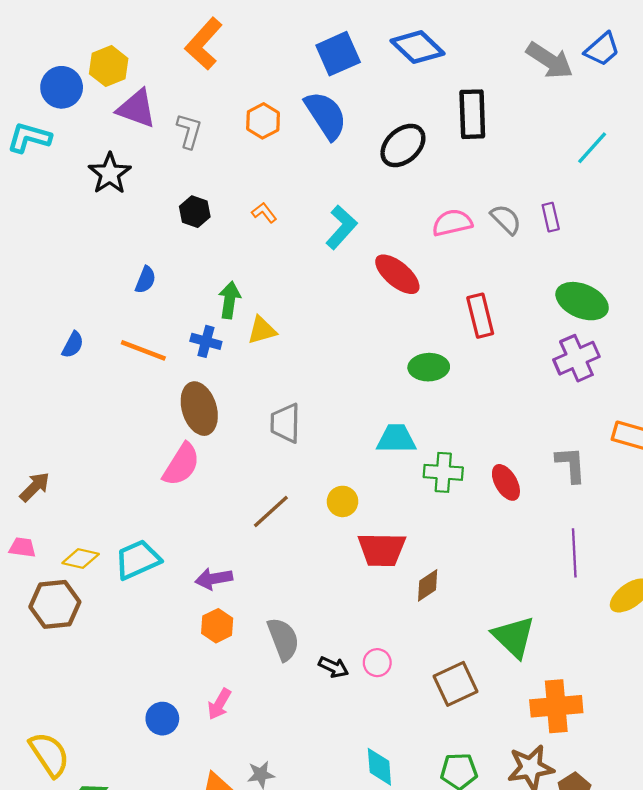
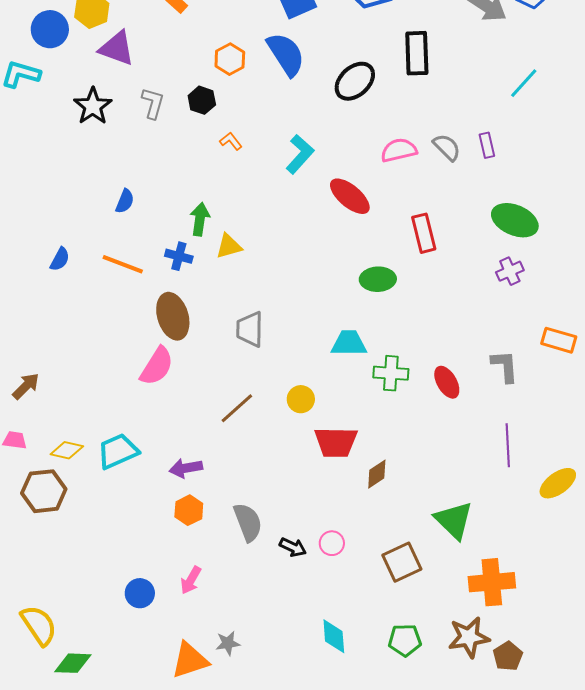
gray L-shape: (189, 131) -> (153, 103), moved
black hexagon: (195, 212) -> (202, 100), moved
purple cross: (576, 358) -> (510, 271), size x0.7

